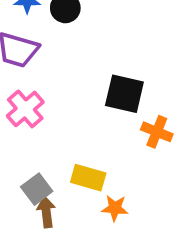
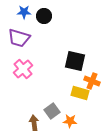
yellow rectangle: (88, 178) -> (80, 93), moved
gray square: (37, 189) -> (52, 111), moved

